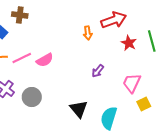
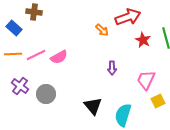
orange arrow: (88, 33) -> (102, 30), turned -40
purple arrow: (98, 71) -> (112, 68), turned -40

